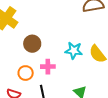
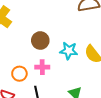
brown circle: (32, 44) -> (40, 41), moved

